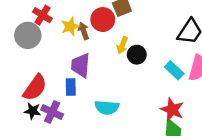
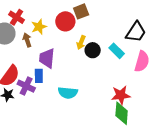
brown arrow: (84, 31) -> (27, 40), moved
cyan rectangle: (174, 70) -> (117, 51), moved
red star: (172, 110) -> (121, 95), turned -30
purple cross: (52, 112) -> (26, 86), moved

